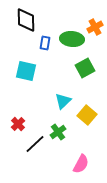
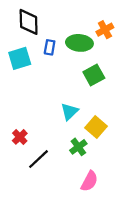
cyan square: (26, 71) -> (20, 58), moved, turned -30
green cross: (58, 132) -> (78, 147), moved

